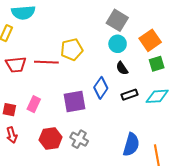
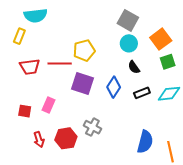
purple square: (75, 102) -> (83, 83), moved, turned 30
red arrow: (12, 135) -> (39, 139), moved
gray cross: (79, 139) -> (92, 127), moved

